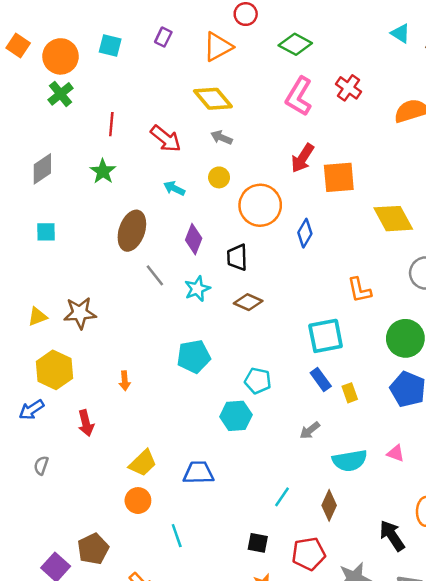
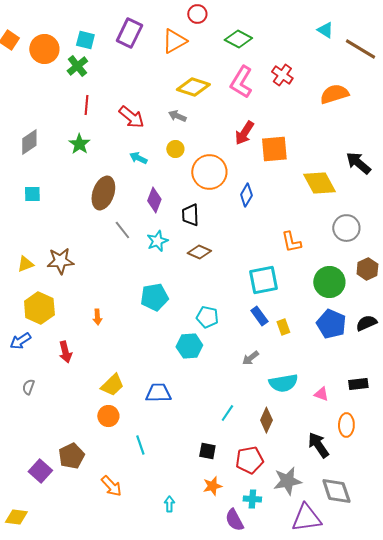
purple rectangle: (163, 37) -> (129, 33), size x1.8
green cross: (61, 94) -> (77, 66), moved
yellow diamond: (213, 99) -> (193, 87), moved, turned -32
pink triangle: (396, 453) -> (321, 394), moved

